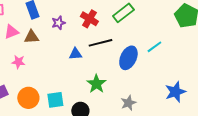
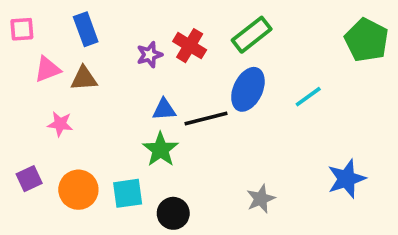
purple star: (58, 23) -> (150, 55), moved
black line: (100, 43) -> (206, 119), moved
blue ellipse: (128, 58) -> (248, 89), moved
green star: (96, 84) -> (160, 150), moved

